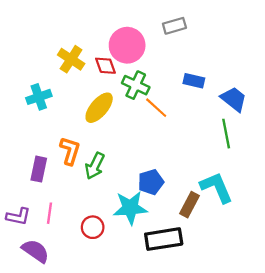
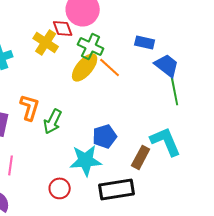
yellow cross: (71, 59) -> (46, 42), moved
blue trapezoid: (234, 99) -> (167, 65), moved
yellow ellipse: (99, 108) -> (85, 67), moved
red circle: (93, 227) -> (60, 188), moved

